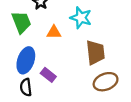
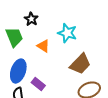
orange triangle: (54, 32) -> (43, 46), turned 32
brown trapezoid: (95, 52) -> (80, 64), turned 50

